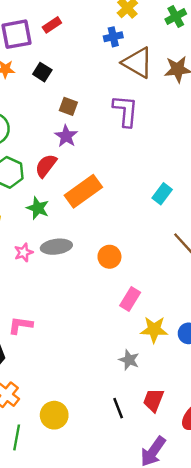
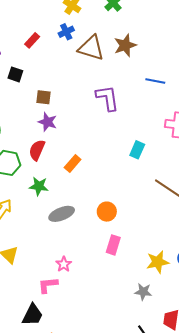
red rectangle: (52, 25) -> (32, 40), moved
purple L-shape: (125, 111) -> (107, 98), moved
orange rectangle: (83, 191) -> (73, 163), size x0.6
pink star: (24, 252) -> (64, 264), moved
pink rectangle: (130, 299) -> (113, 245), moved

